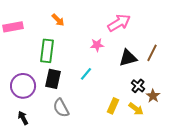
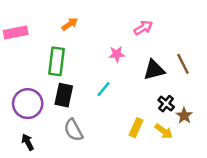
orange arrow: (58, 20) -> (70, 24), turned -80
pink arrow: (119, 23) -> (143, 28), size x0.7
brown line: (152, 53) -> (183, 64), turned -54

